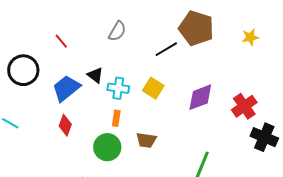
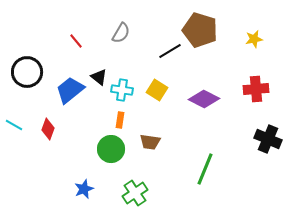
red line: (61, 41) -> (76, 41), moved
purple diamond: (200, 97) -> (204, 99), turned 48
red cross: (244, 106) -> (256, 89), moved, turned 30
red diamond: (65, 125) -> (48, 129), moved

